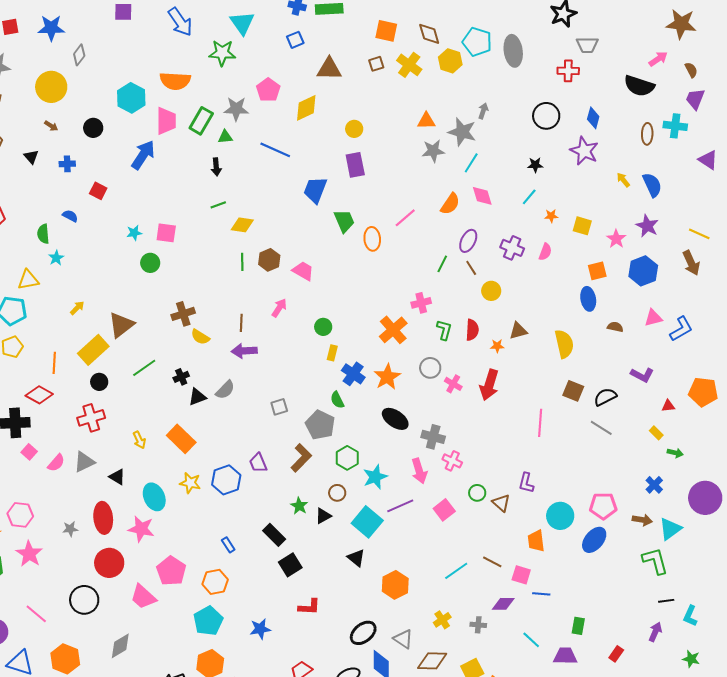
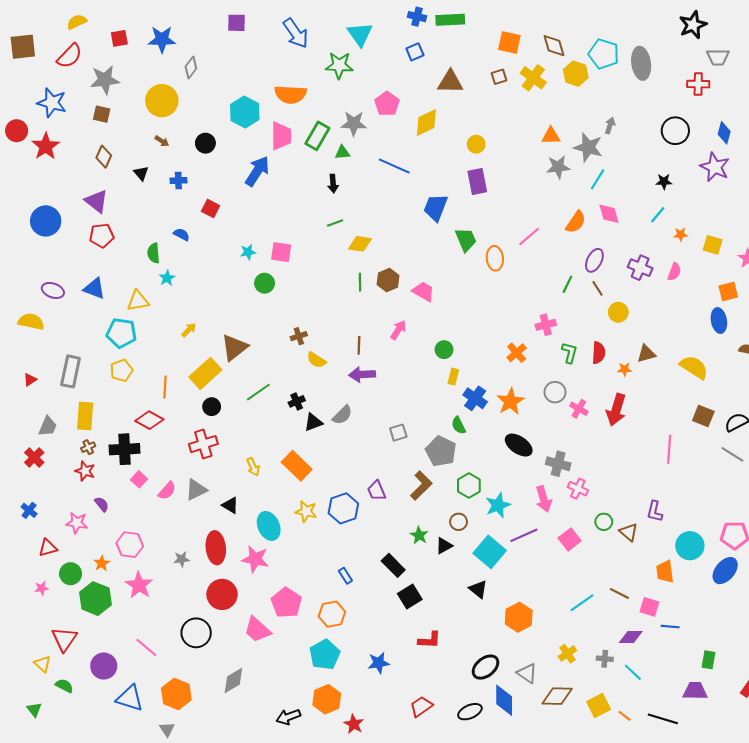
brown cross: (183, 314) -> (299, 336), size x0.7
orange cross: (393, 330) -> (517, 353), size x0.7
yellow semicircle: (564, 344) -> (694, 367), turned -44
cyan line: (531, 640) -> (633, 672), moved

